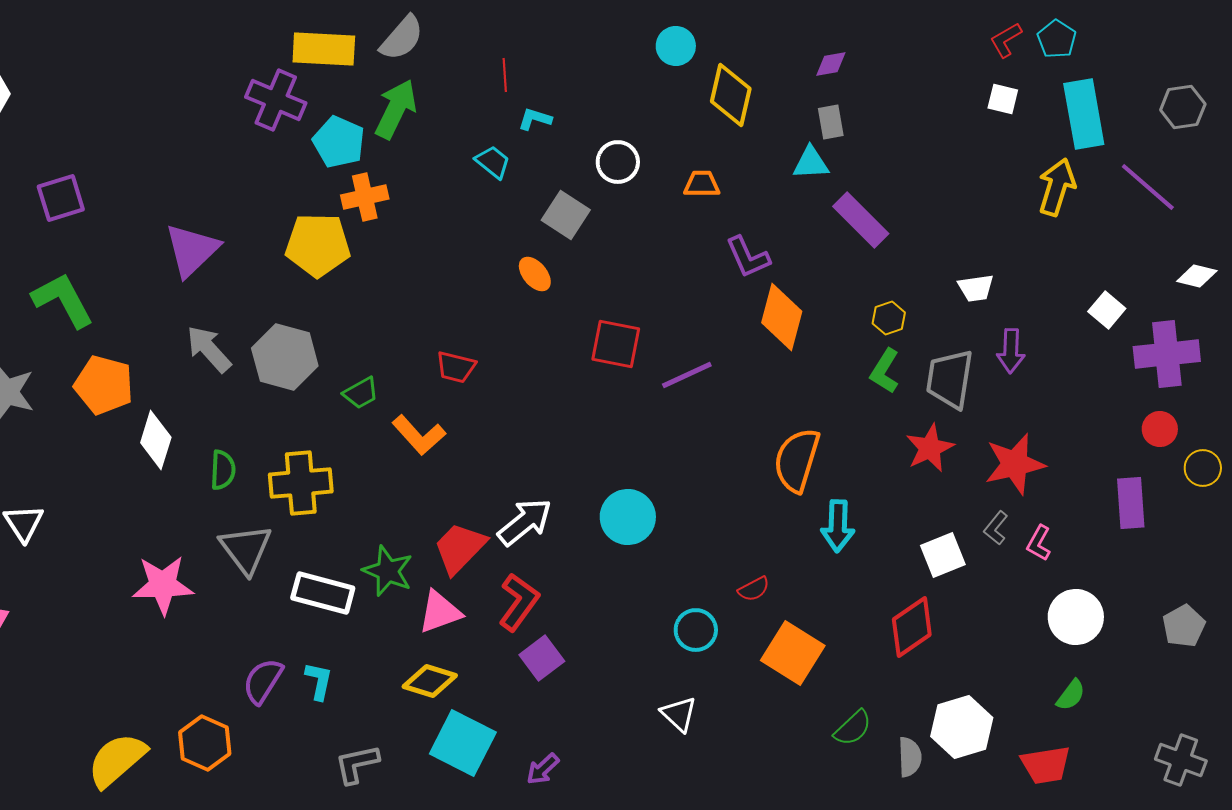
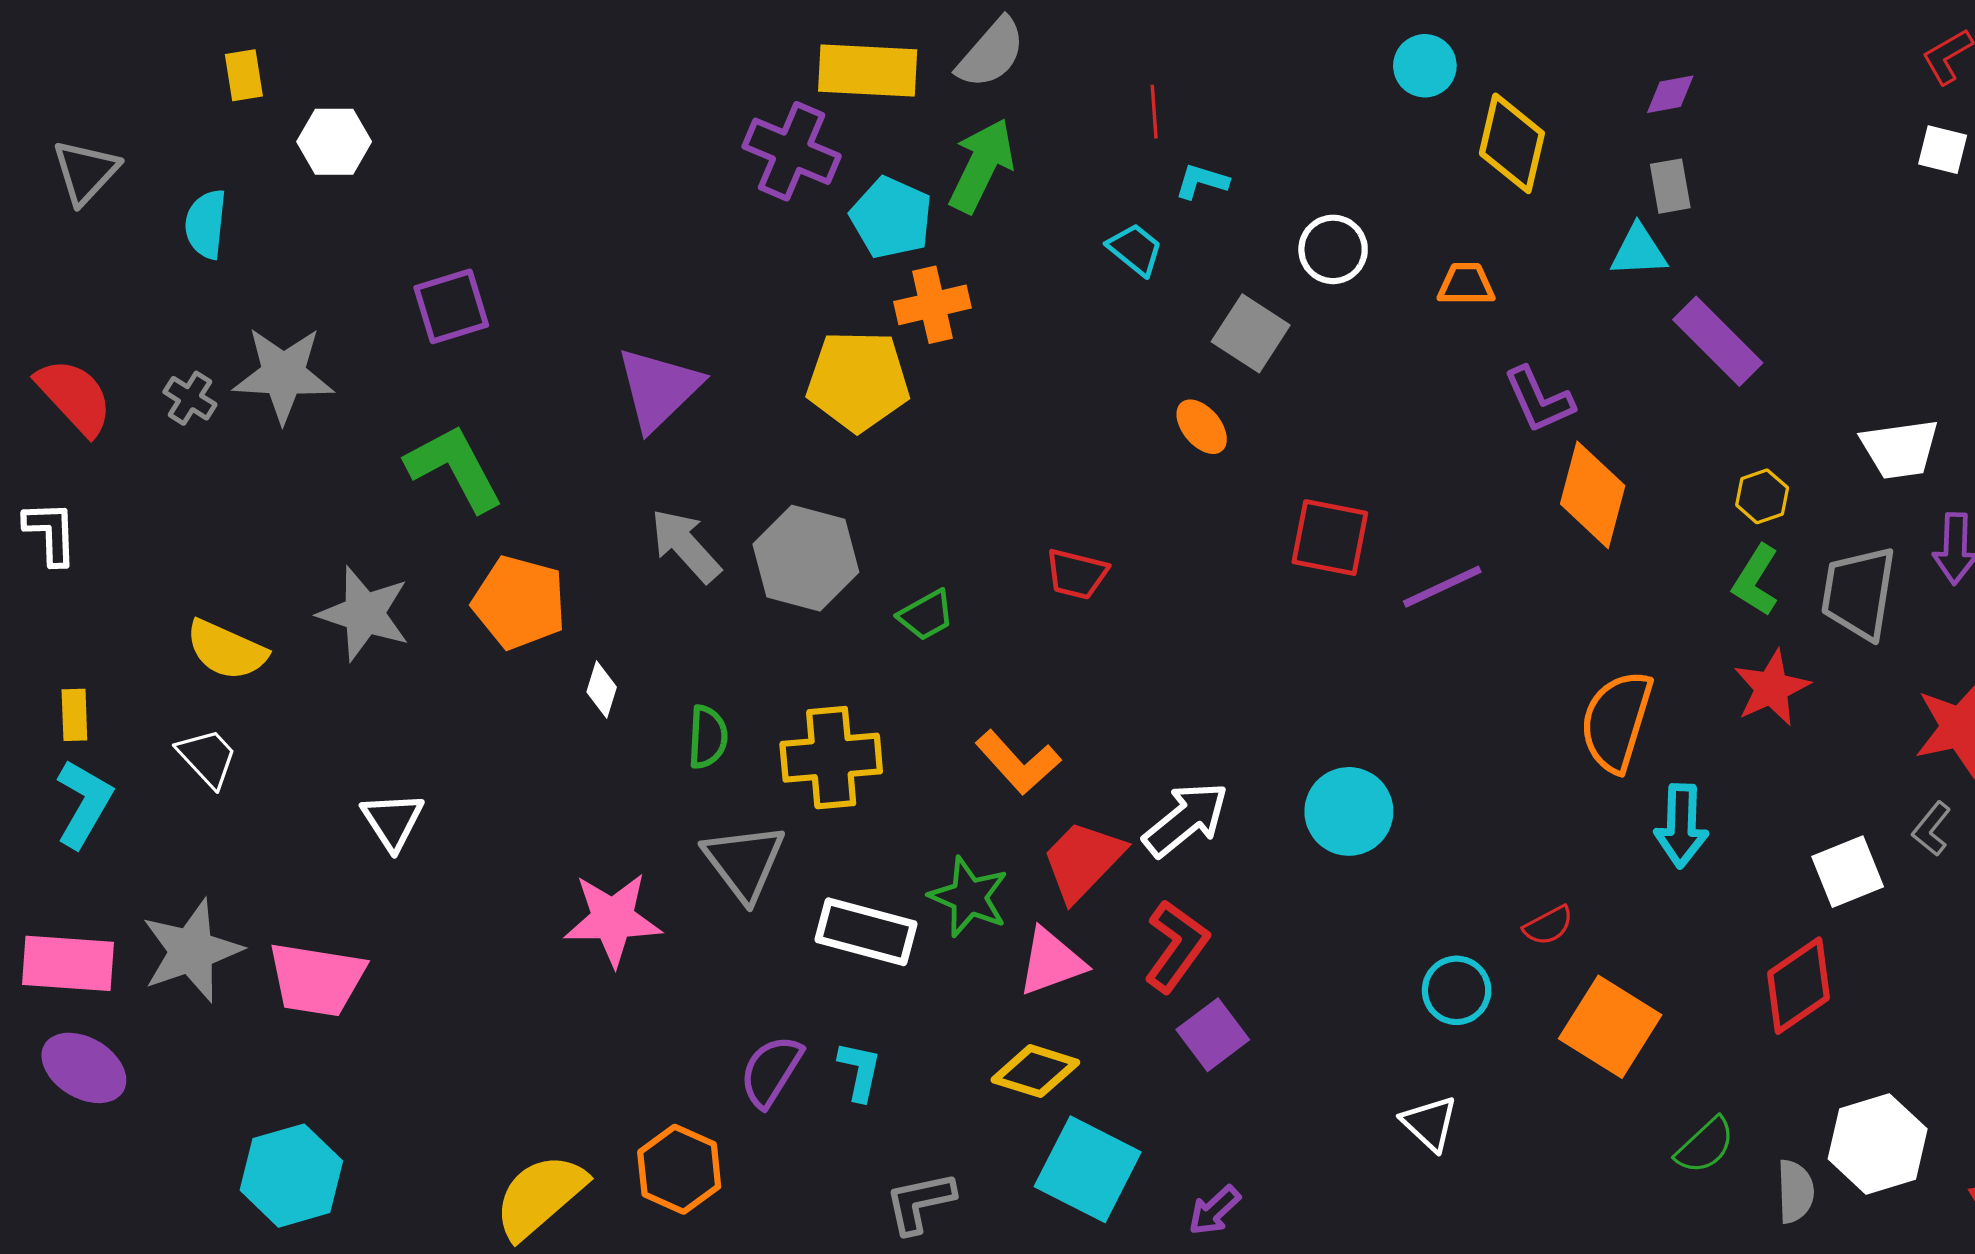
white trapezoid: (976, 288) -> (1900, 449), size x1.4
orange L-shape: (419, 435) -> (1018, 762), moved
white diamond: (156, 440) -> (602, 690), size x0.6
red star: (930, 448) -> (1772, 688), moved

